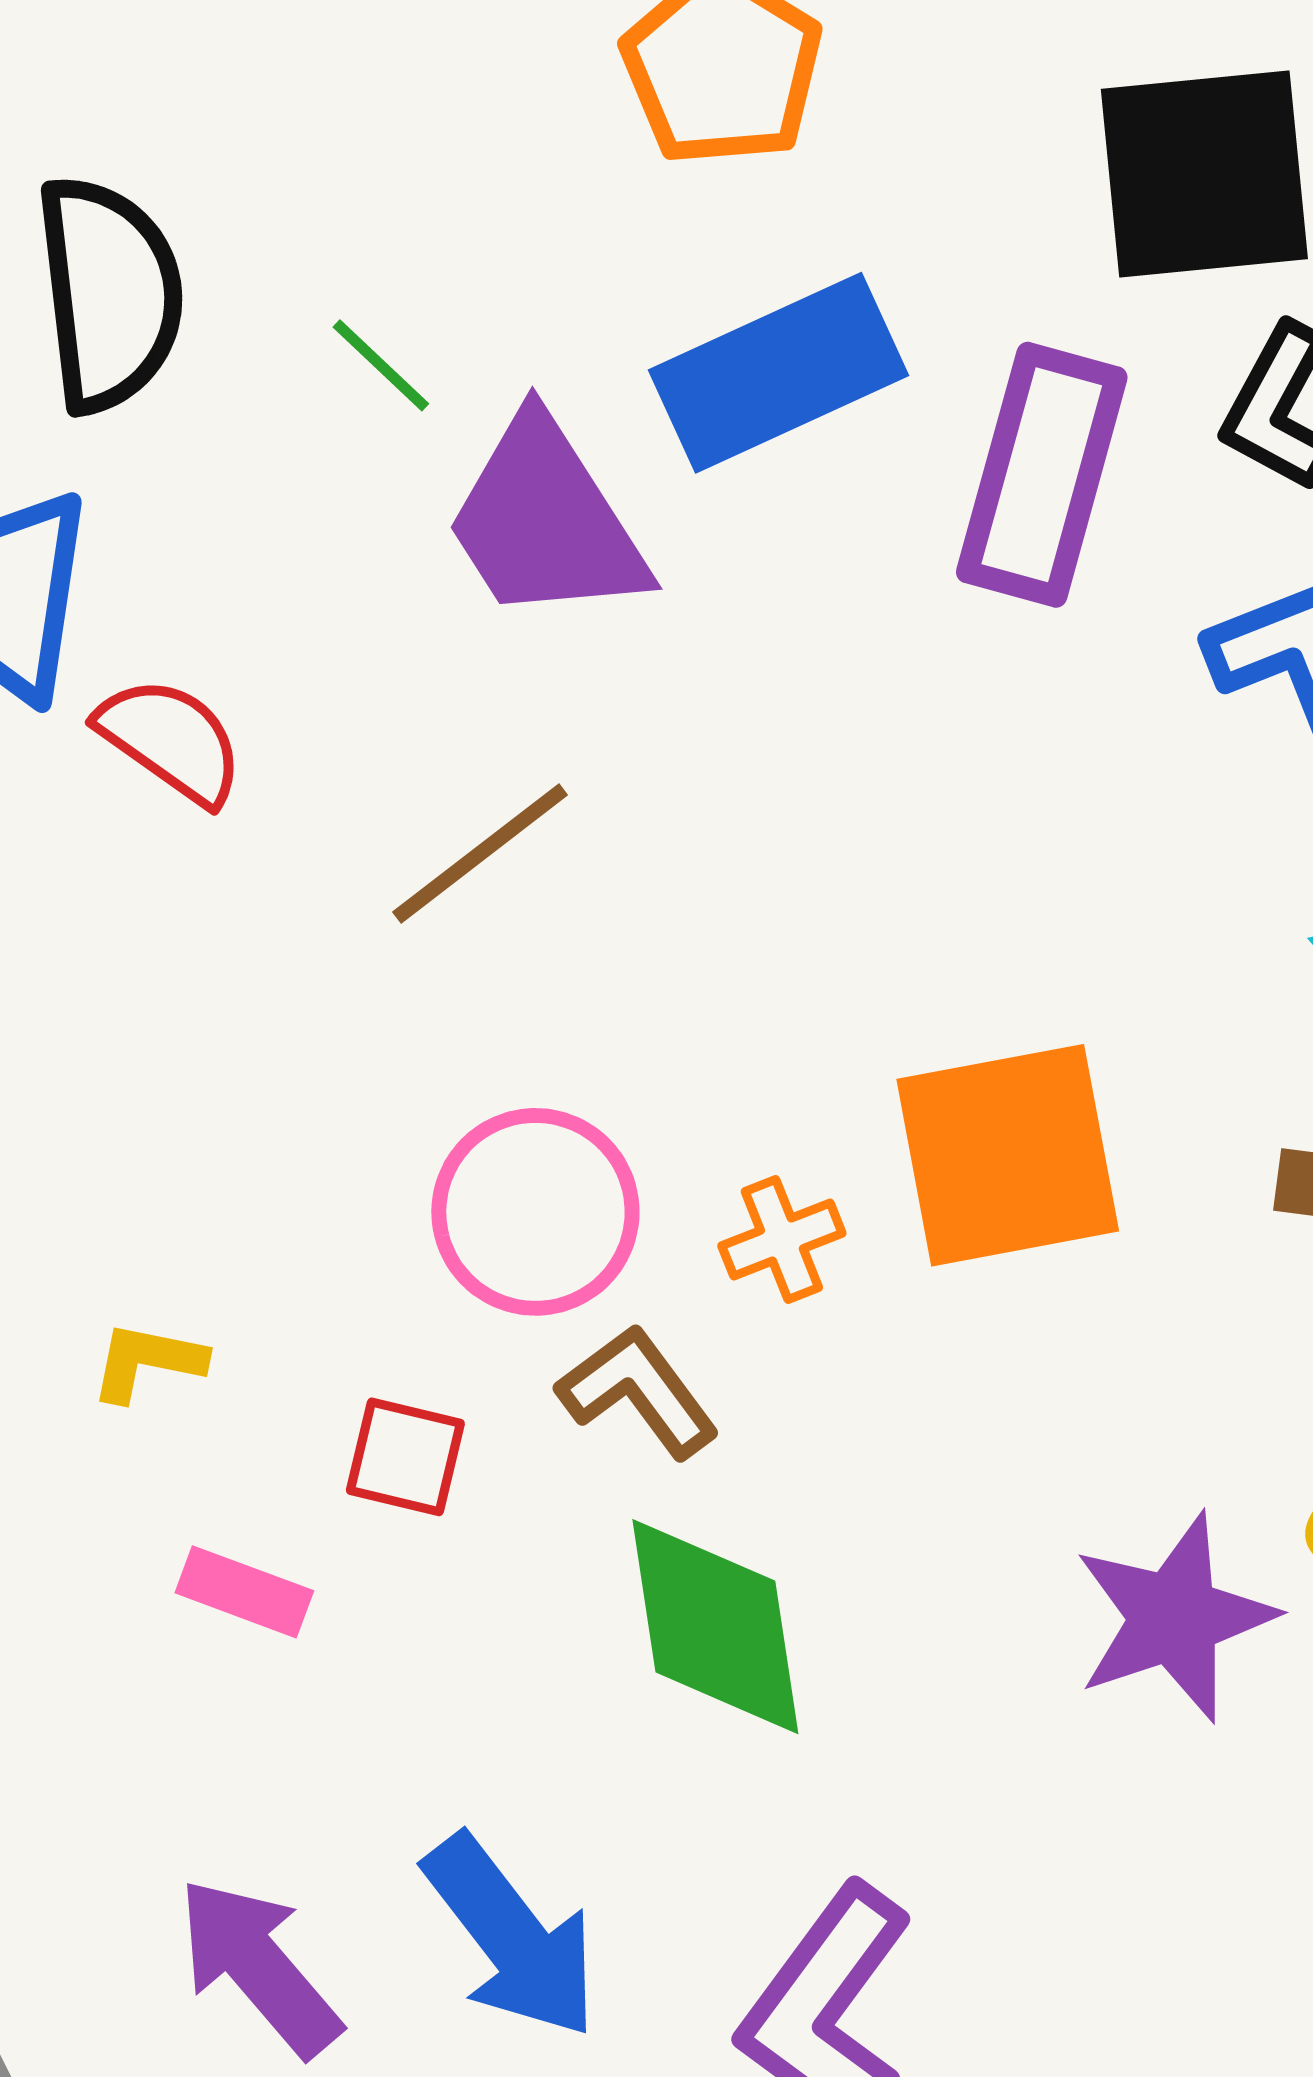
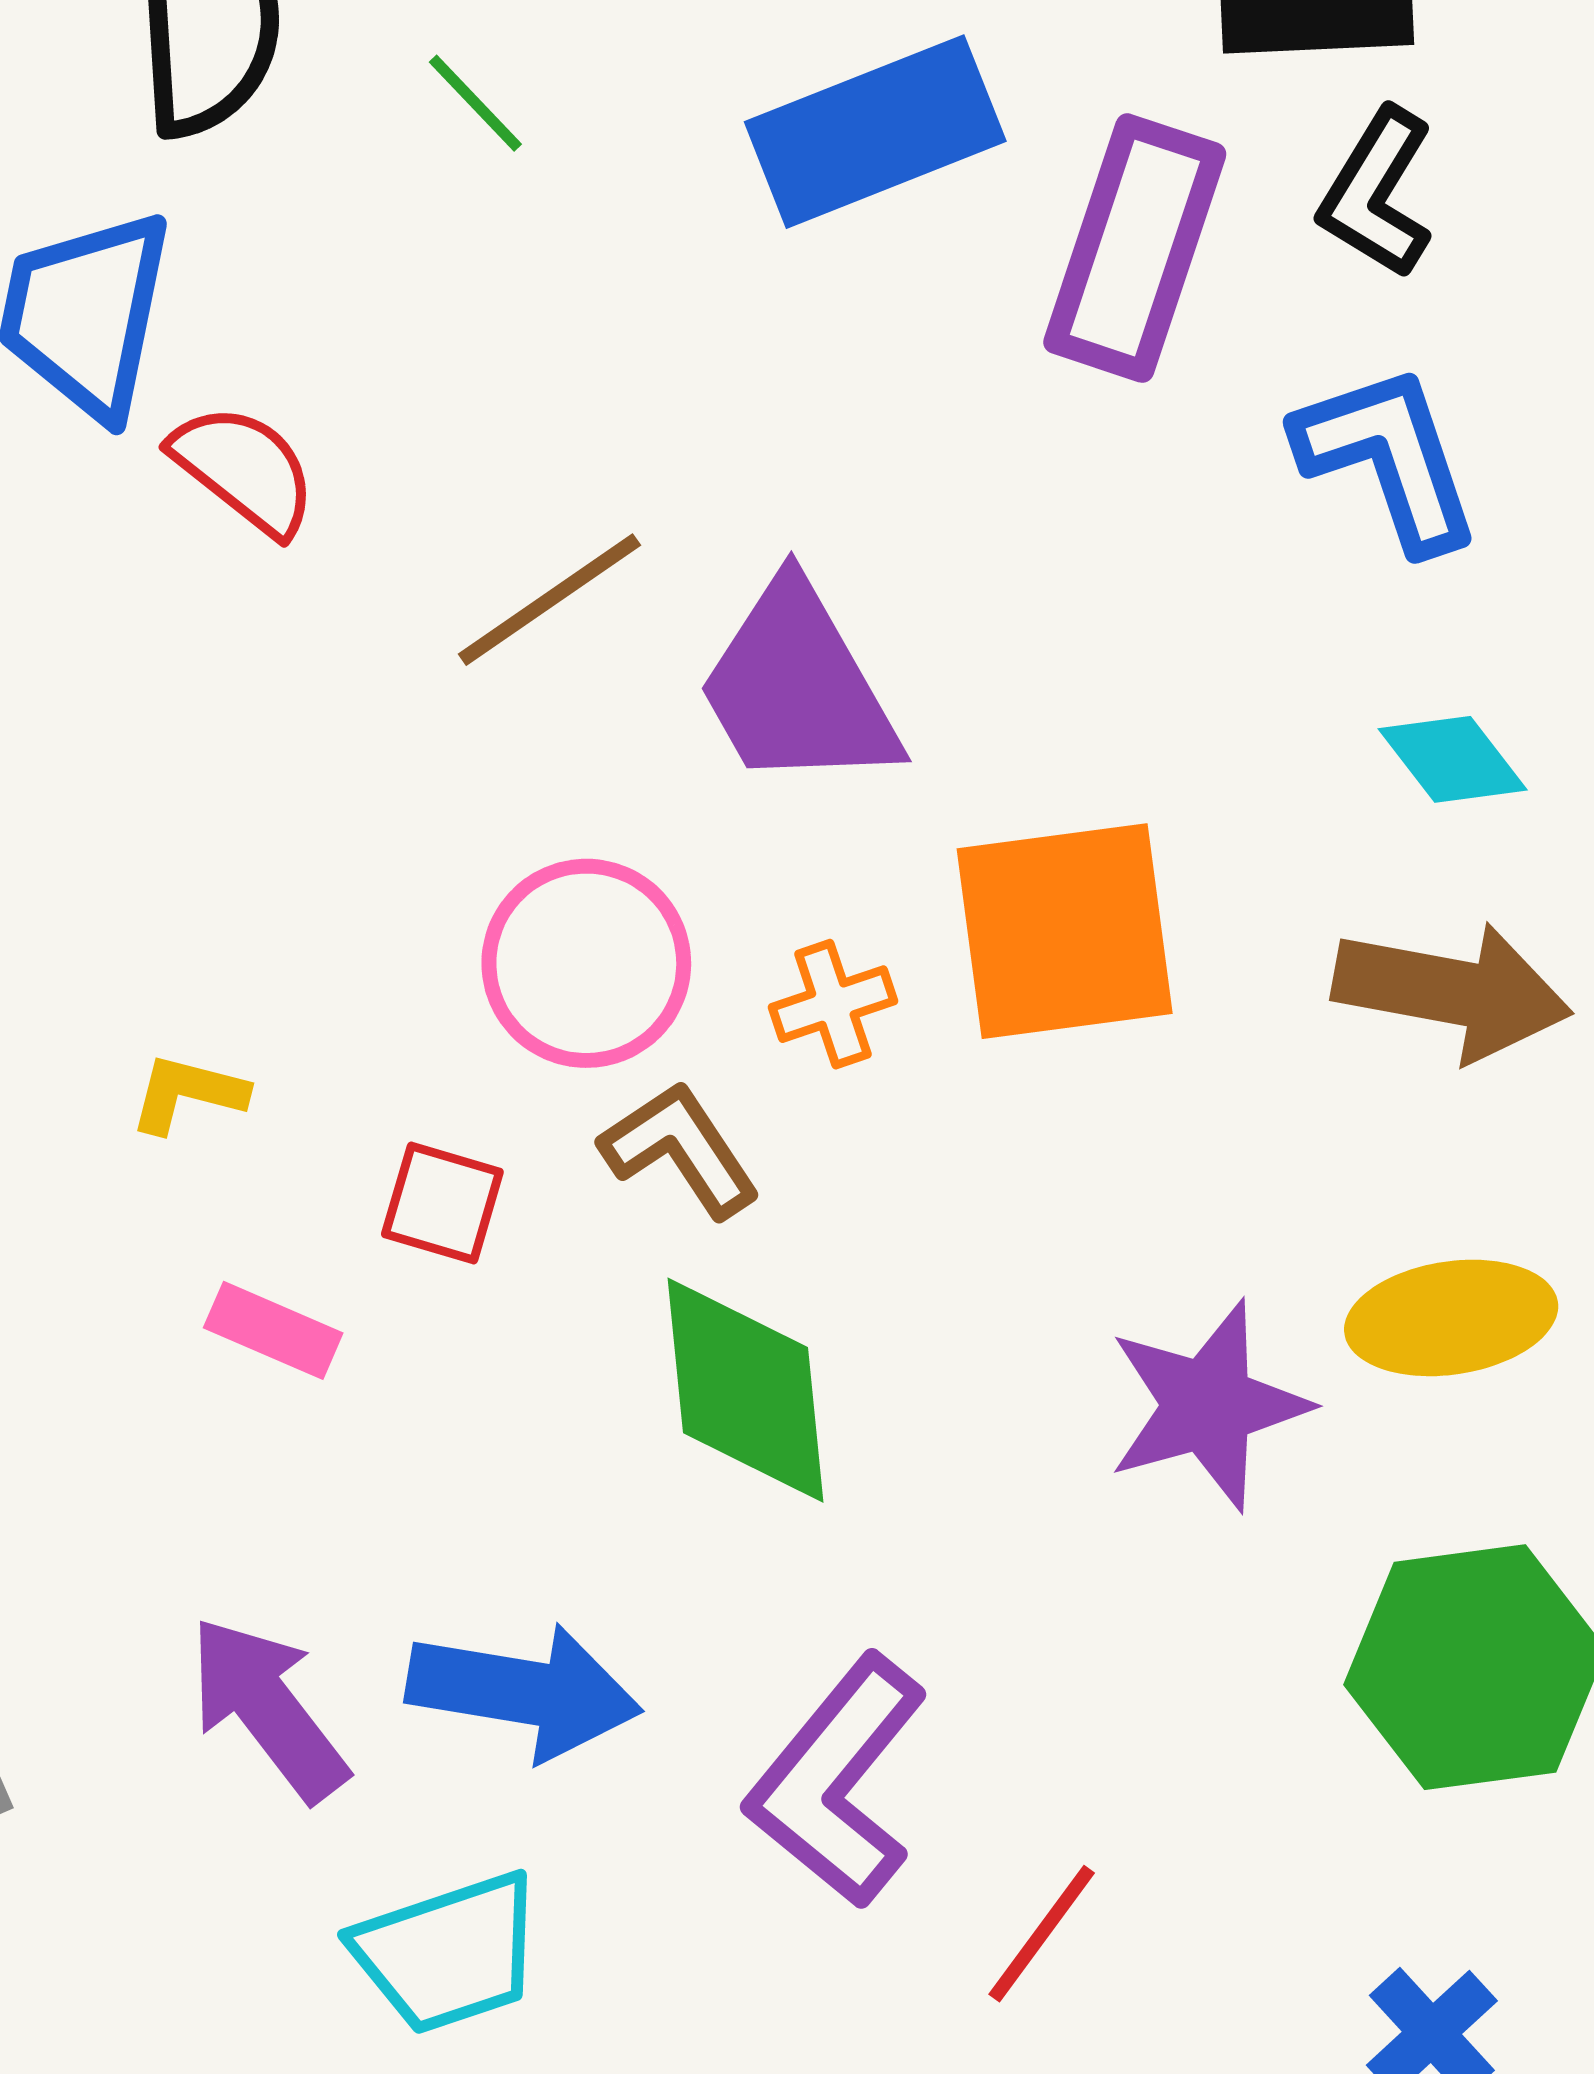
purple trapezoid: (546, 521) -> (798, 687), moved
blue arrow: (512, 1937) -> (524, 1692), turned -46

